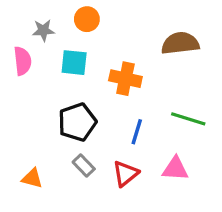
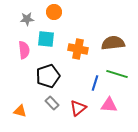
brown semicircle: (180, 43) -> (113, 43), moved
pink semicircle: (23, 61) -> (24, 50), moved
blue line: (137, 132) -> (95, 83), moved

